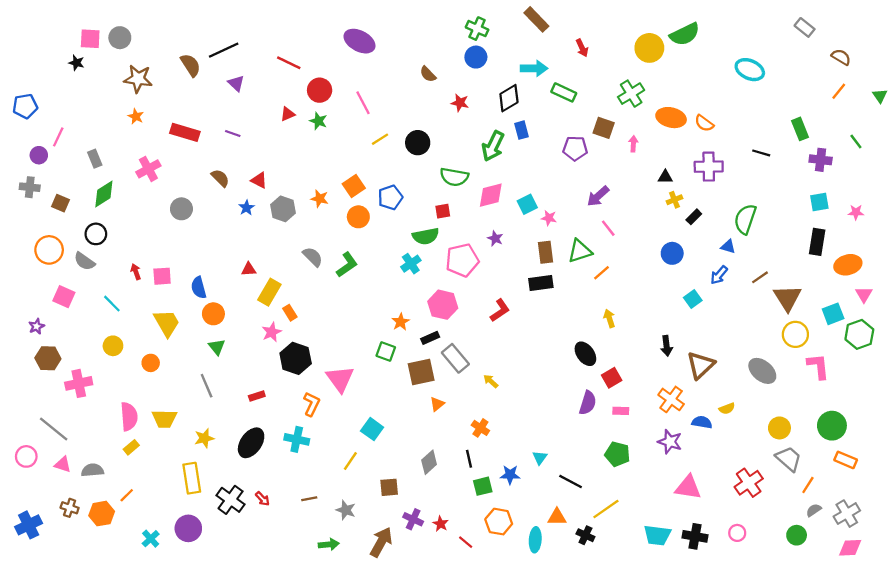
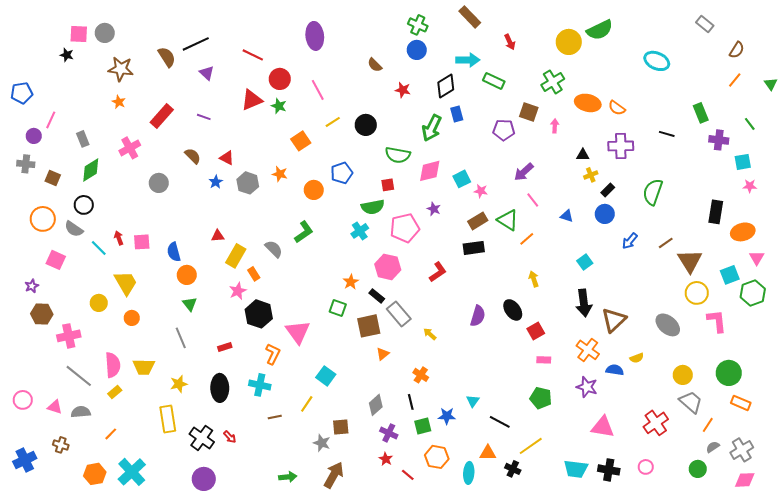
purple ellipse: (359, 41) -> (315, 36), turned 56
brown semicircle: (841, 57) -> (737, 50), turned 90
red triangle: (288, 114) -> (252, 100), size x1.6
red rectangle: (185, 132) -> (162, 116), turned -65
orange square: (354, 186) -> (301, 141), moved
cyan square: (819, 202) -> (743, 162), moved
blue triangle: (728, 246) -> (567, 216), moved
green triangle: (580, 251) -> (508, 220), turned 50
brown rectangle: (545, 252) -> (478, 221), turned 66
blue circle: (672, 253) -> (605, 214), moved
gray semicircle: (313, 257) -> (274, 249), moved
cyan square: (693, 299) -> (585, 262), moved
cyan line: (112, 304) -> (99, 248), moved
yellow trapezoid: (167, 323) -> (126, 283), moved
black rectangle: (430, 338) -> (377, 296), turned 63
black arrow: (666, 346) -> (584, 303), size x1.5
purple semicircle: (588, 403) -> (478, 316), moved
gray line: (54, 429) -> (79, 376), moved
black ellipse: (251, 443) -> (220, 388), turned -36
brown line: (309, 499) -> (275, 417), moved
gray star: (346, 510) -> (322, 443), moved
orange hexagon: (102, 514) -> (95, 474), moved
purple cross: (413, 519) -> (389, 433), moved
purple circle: (188, 528) -> (204, 479), moved
cyan cross: (151, 539) -> (132, 472), size x1.8

